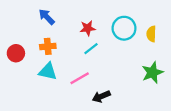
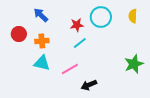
cyan circle: (124, 28) -> (101, 17), moved
yellow semicircle: (151, 34) -> (133, 16), moved
red circle: (16, 53) -> (19, 34), moved

